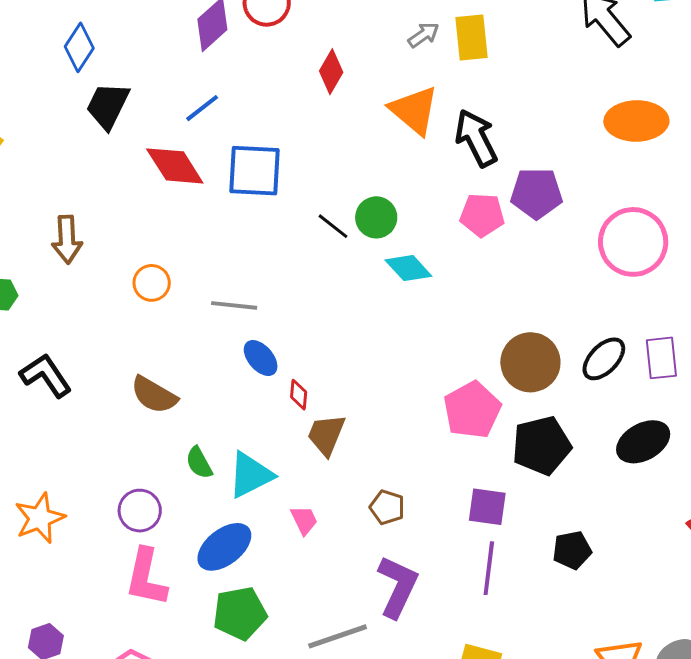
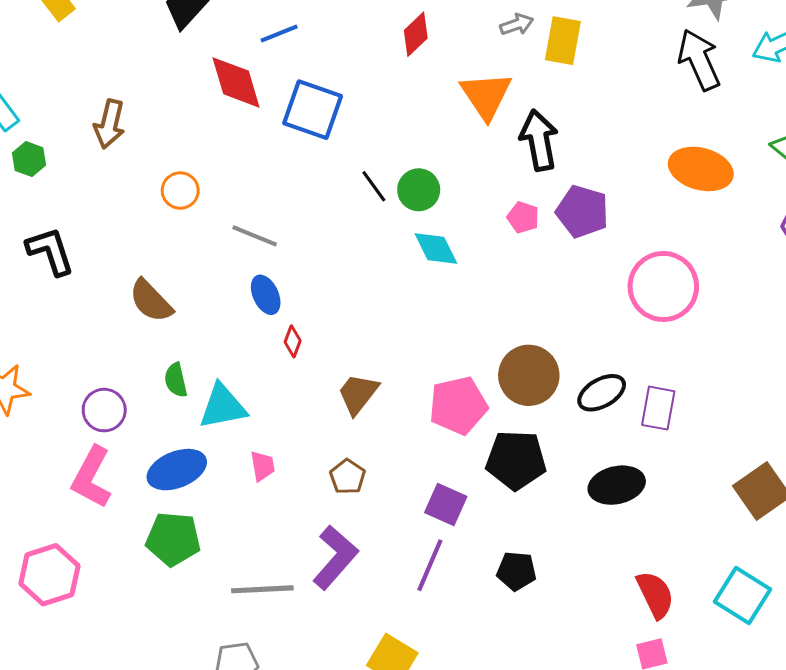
pink pentagon: (482, 215) -> (523, 217), size x0.7
brown trapezoid: (326, 435) -> (358, 394), moved

